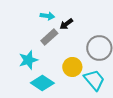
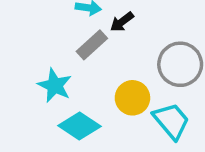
cyan star: (28, 60) -> (55, 85), turned -30

